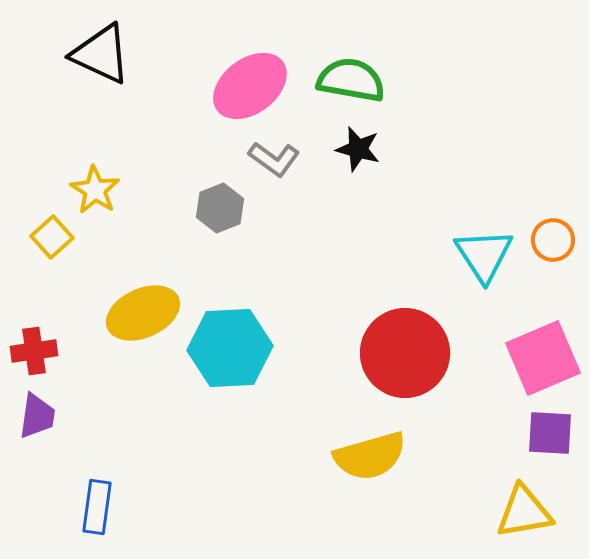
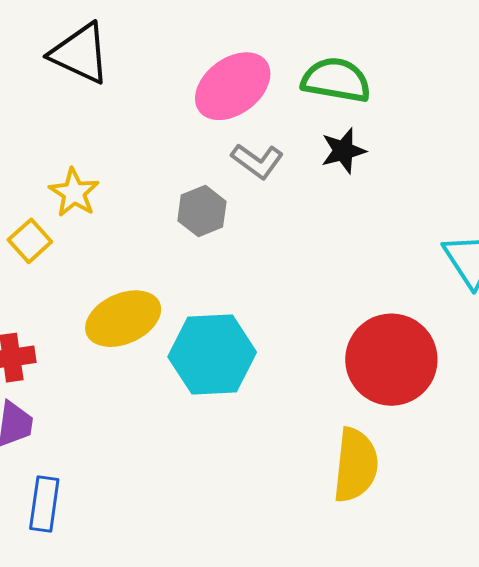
black star: (358, 149) -> (343, 151), turned -30
yellow semicircle: (370, 456) -> (356, 465), turned -68
blue rectangle: (97, 507) -> (44, 504), moved

